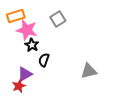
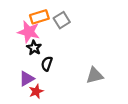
orange rectangle: (16, 16) -> (39, 17), moved
red star: (19, 86) -> (36, 91), moved

